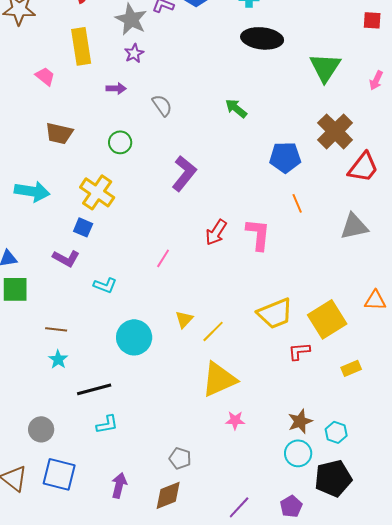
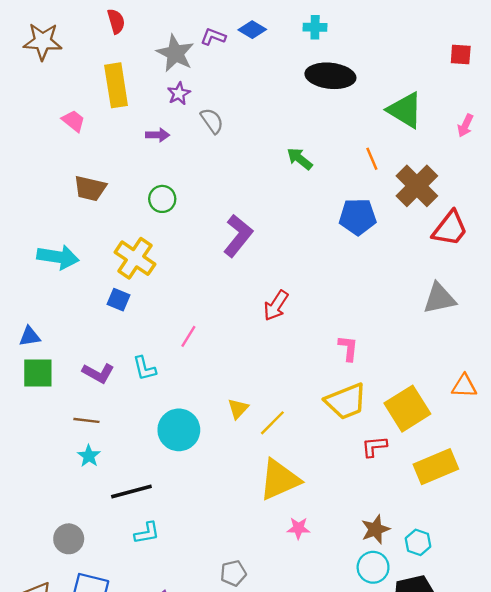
green triangle: (325, 67) -> (405, 110), turned -32
gray semicircle: (162, 105) -> (212, 121), moved
orange line: (297, 203) -> (372, 159), moved
pink L-shape: (258, 234) -> (348, 348), moved, size x0.7
purple L-shape: (66, 258) -> (98, 373), moved
pink line: (163, 258) -> (188, 336), moved
cyan L-shape: (105, 285) -> (144, 368), turned 55
yellow rectangle: (351, 368) -> (436, 467), size x1.8
gray pentagon: (180, 458) -> (233, 573), turned -30

